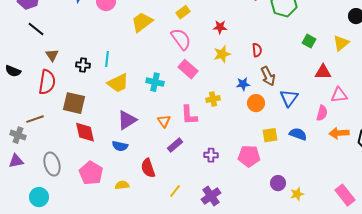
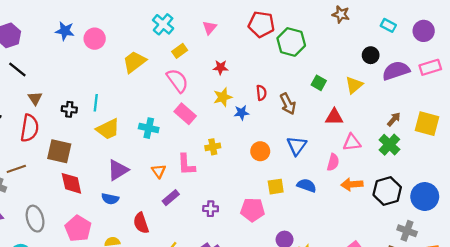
brown arrow: (268, 76) -> (288, 104), moved
blue star: (243, 84) -> (241, 113), moved

